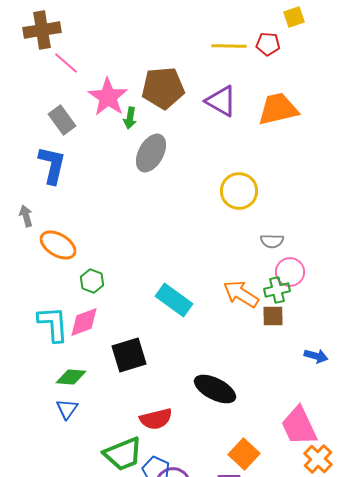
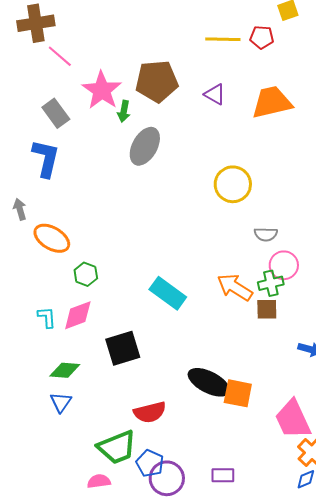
purple triangle: (221, 101) -> (215, 94), size x0.7
cyan L-shape: (53, 324) -> (47, 317), size x0.6
orange square: (244, 454) -> (238, 393), moved, turned -32

